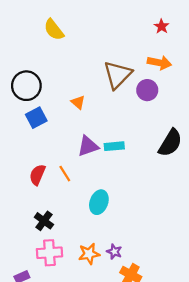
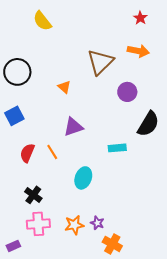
purple circle: (147, 90) -> (127, 92), moved
blue square: (36, 118) -> (14, 116), moved
cyan rectangle: (114, 146) -> (117, 148), moved

